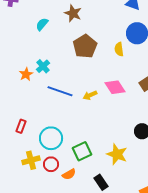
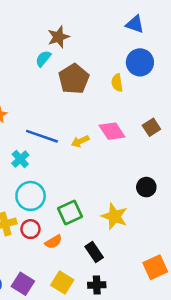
brown star: (73, 13) -> (59, 37), turned 30
cyan semicircle: (42, 24) -> (43, 59), moved
cyan cross: (43, 66) -> (20, 159), moved

